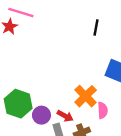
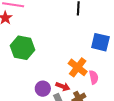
green hexagon: (18, 104) -> (23, 48), moved

